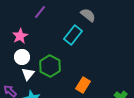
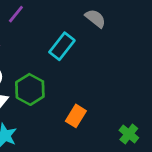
gray semicircle: (88, 15) -> (95, 18), moved

